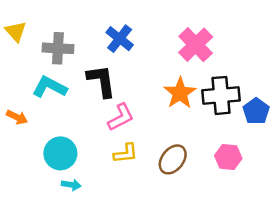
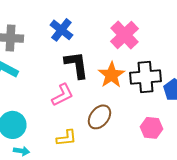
black L-shape: (101, 81) -> (76, 65), moved
yellow L-shape: (126, 153) -> (66, 138), moved
brown ellipse: (173, 159) -> (99, 117), moved

